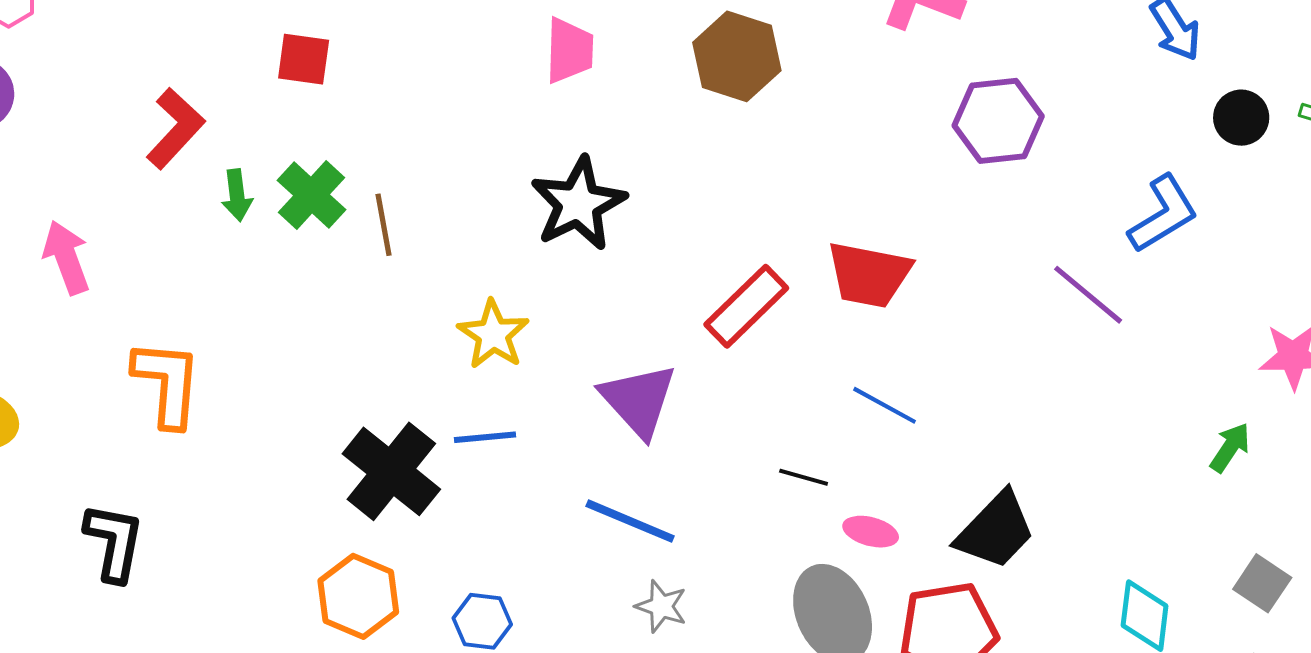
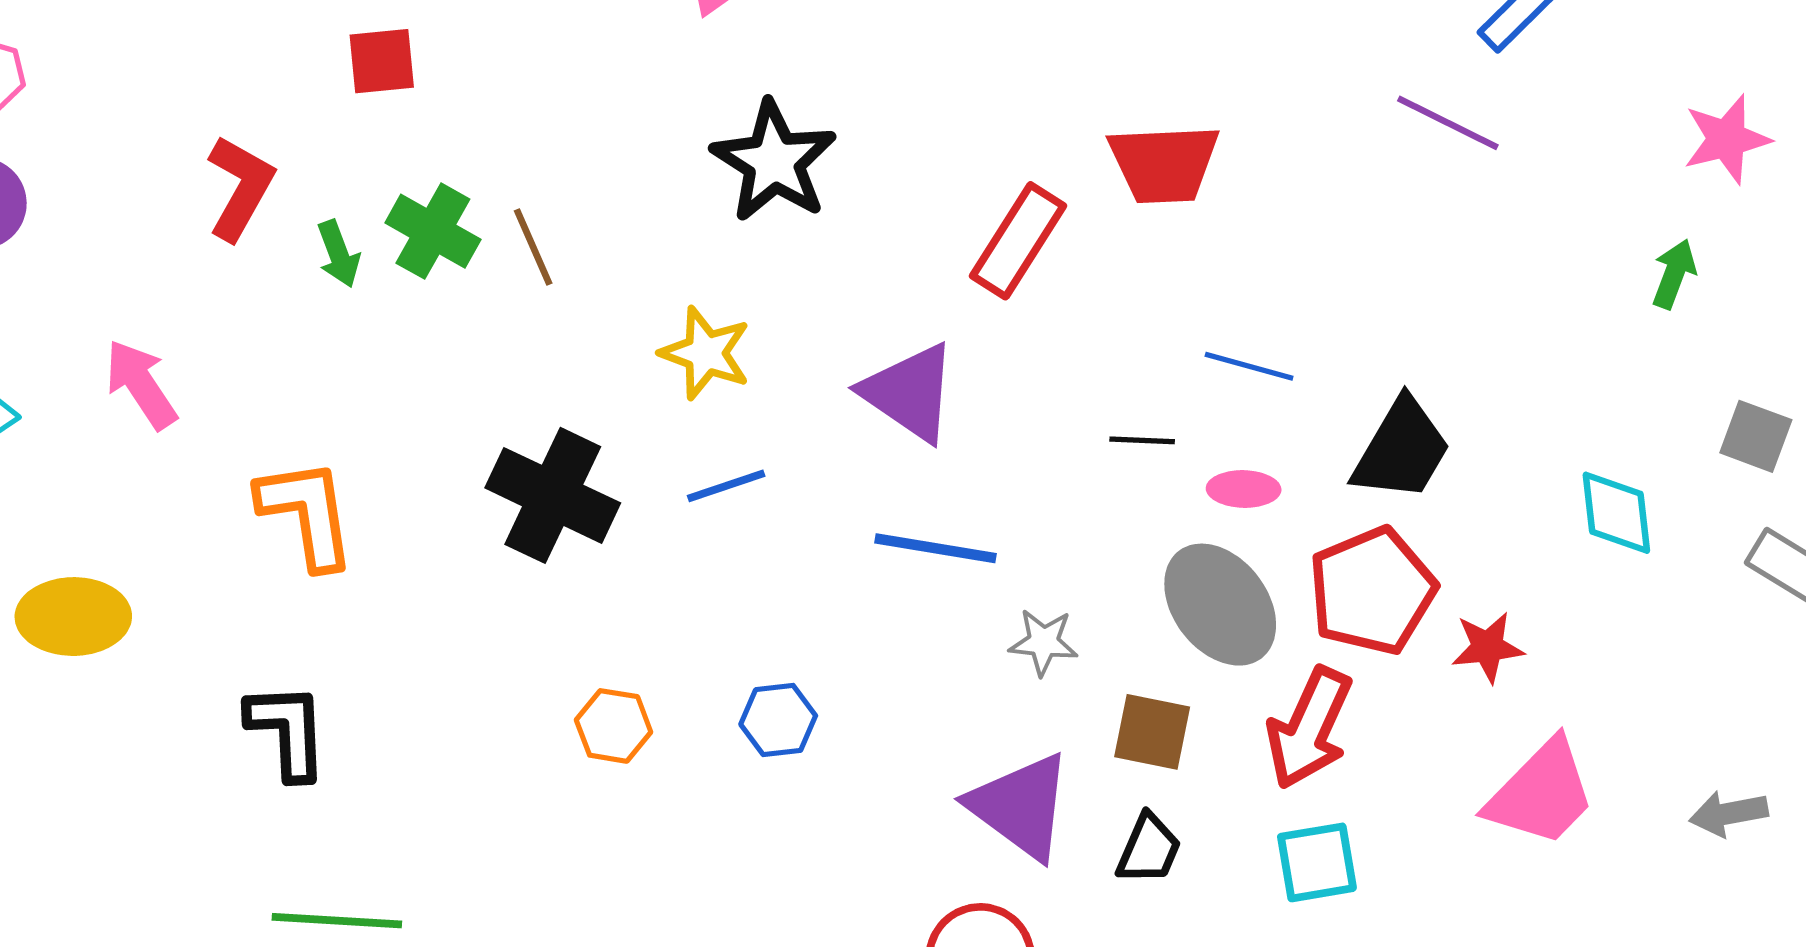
blue line: (885, 405) -> (1249, 366), moved
black cross: (391, 471) -> (553, 495), moved
orange hexagon: (358, 596) -> (614, 726), size x0.7
gray star: (661, 606) -> (1043, 642), moved

